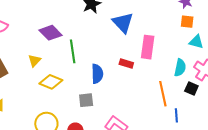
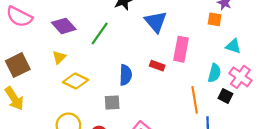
orange square: (187, 22) -> (215, 19), moved
purple diamond: (50, 33) -> (64, 26), moved
green line: (73, 51) -> (100, 34), moved, turned 40

